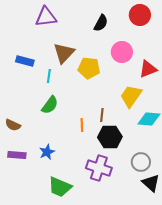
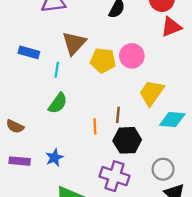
pink circle: (122, 52) -> (132, 56), moved
red triangle: (148, 69) -> (171, 27), moved

